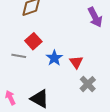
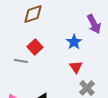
blue star: (54, 58) -> (74, 42), moved

